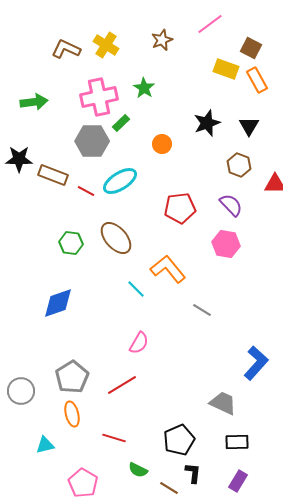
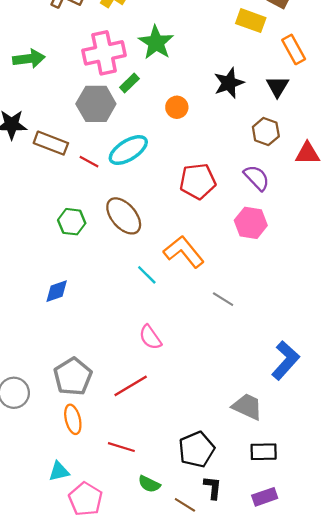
orange rectangle: (257, 80) -> (294, 49), moved
green star: (144, 88) -> (156, 43), size x1.4
blue diamond: (58, 303) -> (57, 291), size x0.7
pink semicircle: (139, 343) -> (150, 337), turned 115
cyan triangle: (45, 445) -> (59, 471), moved
purple rectangle: (238, 481) -> (265, 497), turned 40

